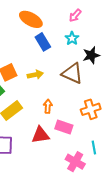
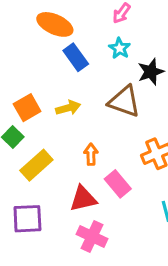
pink rectangle: (64, 127) -> (118, 184), turned 36
pink cross: (75, 162) -> (92, 237), moved

